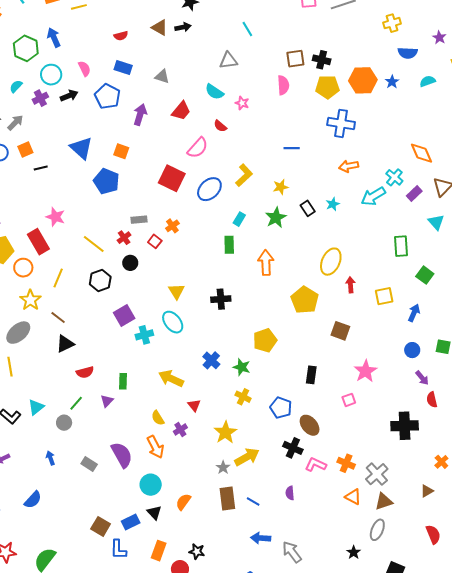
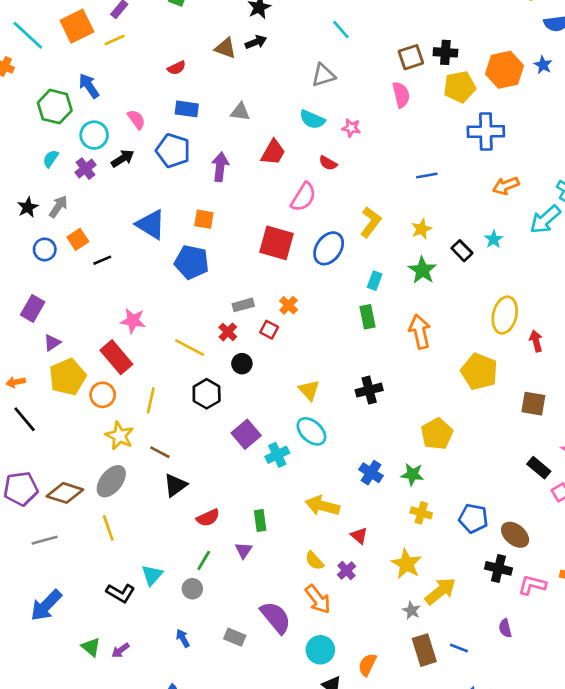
black rectangle: (311, 375) -> (539, 468), moved, turned -48

